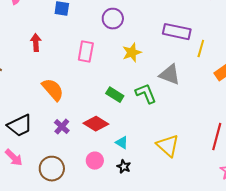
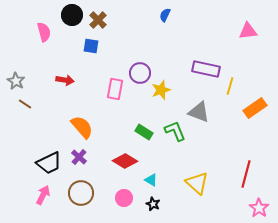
purple circle: (113, 19) -> (140, 73), moved
red arrow: (36, 43) -> (65, 80), turned 102
purple cross: (62, 127) -> (79, 157), moved
pink arrow: (14, 158) -> (43, 195), turned -108
brown circle: (52, 169) -> (81, 193), moved

